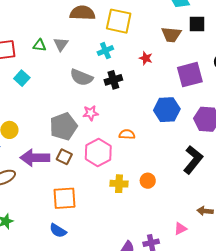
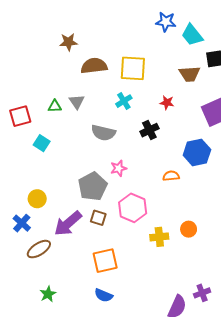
black cross: (113, 80) -> (149, 130), moved
orange semicircle: (127, 134) -> (171, 176), moved
purple arrow: (35, 158) -> (68, 223), turned -32

